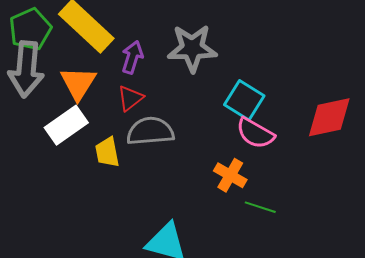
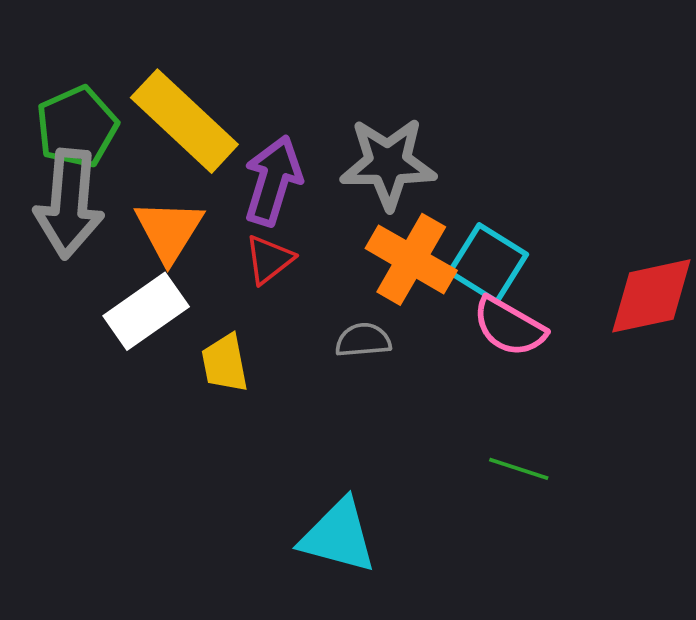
purple arrow: (132, 57) -> (273, 181), size x1.4
gray semicircle: (150, 131) -> (363, 340), moved, size x0.6
orange cross: (230, 175) -> (411, 259), moved, size x1.4

